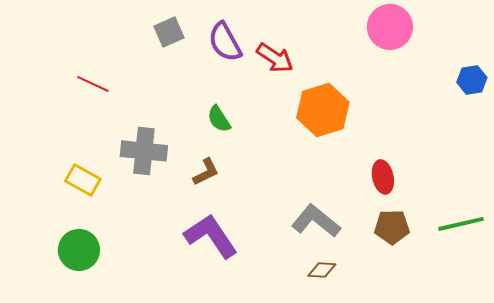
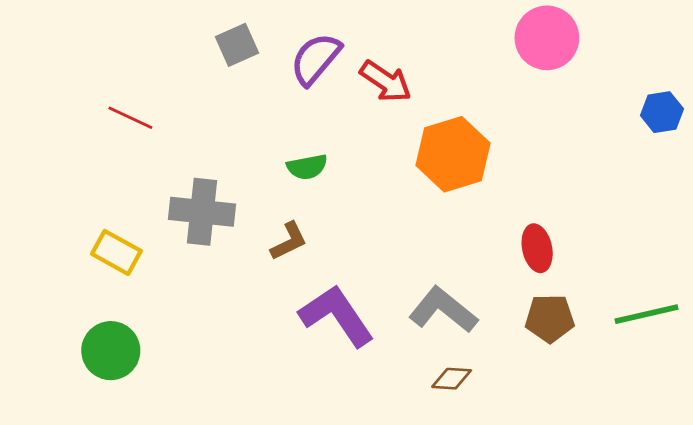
purple semicircle: (225, 42) -> (316, 59), turned 69
green semicircle: (219, 119) -> (307, 167), turned -68
purple L-shape: (211, 236) -> (337, 316), moved

